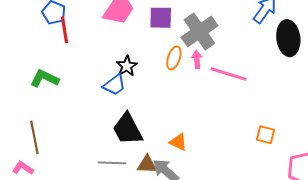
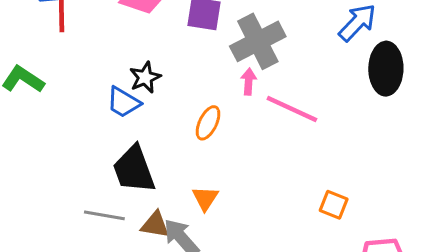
orange ellipse: (174, 58) -> (208, 123), moved
blue trapezoid: (114, 85) -> (123, 102), turned 60
orange triangle: (178, 142) -> (205, 198), turned 30

